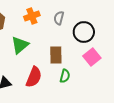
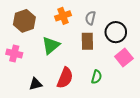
brown rectangle: (56, 55) -> (87, 41), moved

